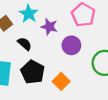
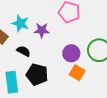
purple circle: (71, 45) -> (71, 53), moved
orange square: (61, 81) -> (77, 73), moved

